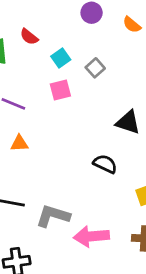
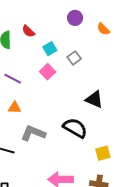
pink square: (60, 90) -> (48, 72), turned -35
black semicircle: (105, 164) -> (75, 128), size x1.4
gray L-shape: (53, 216) -> (33, 133), moved

